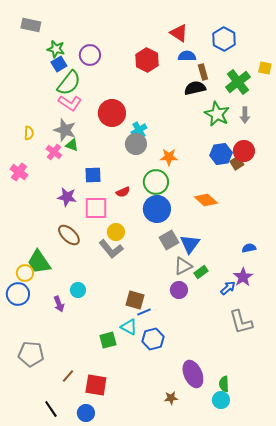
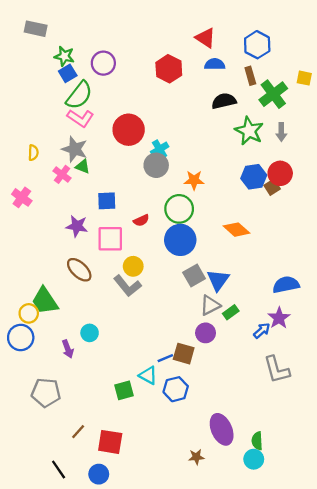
brown rectangle: (203, 72) -> (250, 76), moved
blue semicircle: (249, 248) -> (286, 285), size x1.6
brown square: (135, 300) -> (184, 354), moved
gray pentagon: (31, 354) -> (46, 393), moved

